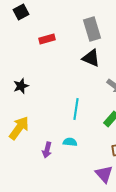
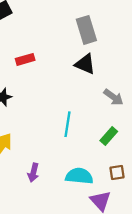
red rectangle: (47, 39) -> (25, 59), moved
cyan semicircle: (70, 142) -> (79, 176), moved, size x1.6

